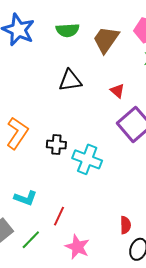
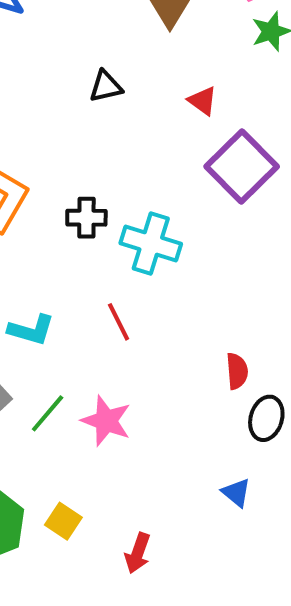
black triangle: (70, 81) -> (106, 86), size x0.7
red line: (59, 216) -> (119, 322), moved, turned -48
pink star: (77, 247) -> (106, 421), moved

